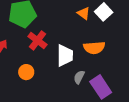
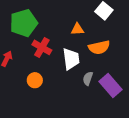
orange triangle: (84, 13) -> (77, 29), moved, turned -32

